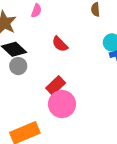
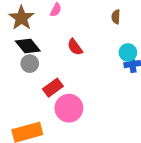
red rectangle: (56, 85) -> (53, 88), moved

